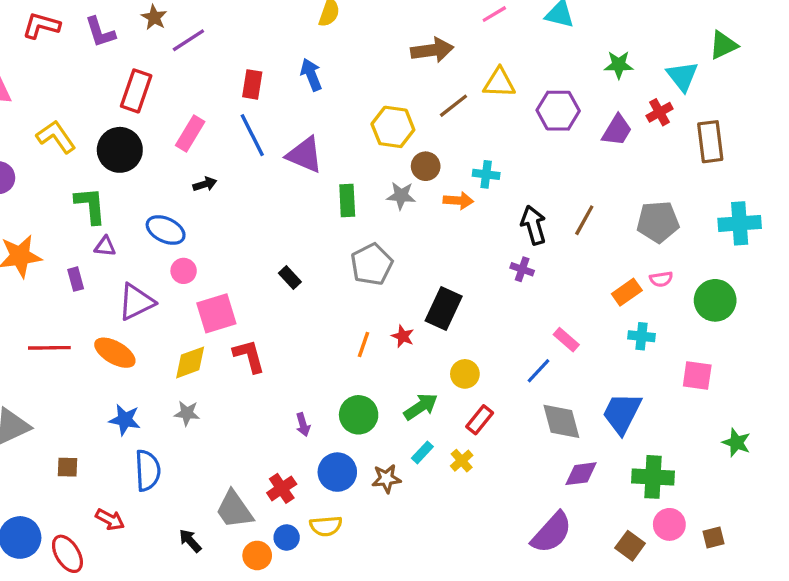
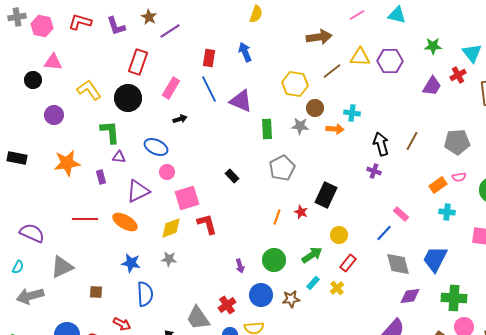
purple hexagon: (558, 111) -> (390, 61), moved

